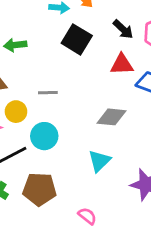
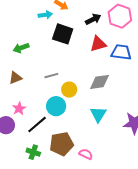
black arrow: (123, 29) -> (93, 19), turned -56
yellow circle: (16, 112) -> (69, 90), moved
pink semicircle: (87, 216) -> (86, 154), moved

